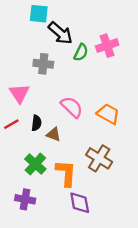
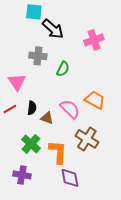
green semicircle: (81, 52) -> (63, 69), moved
pink semicircle: (72, 107) -> (70, 109), moved

